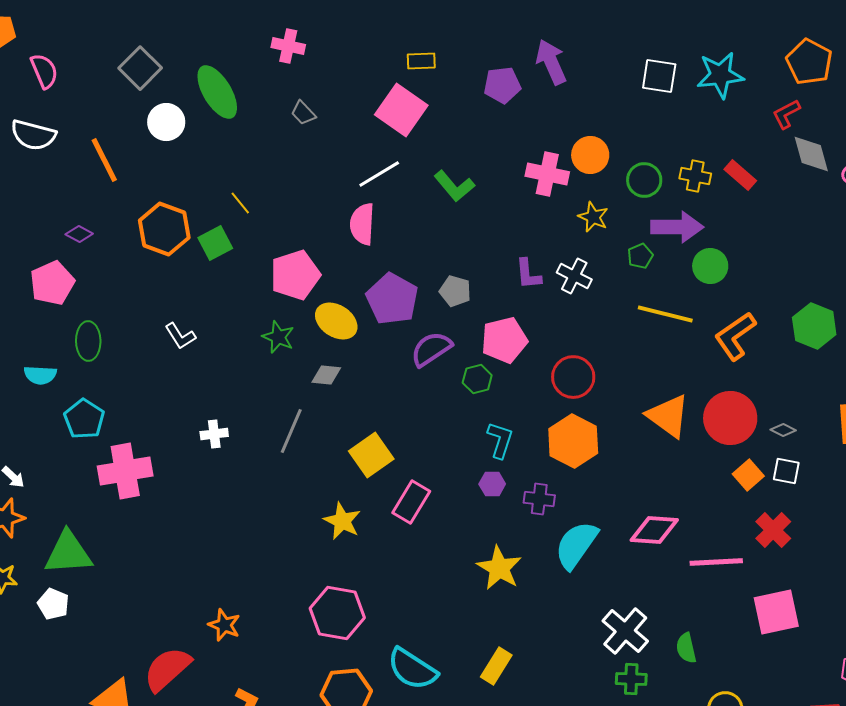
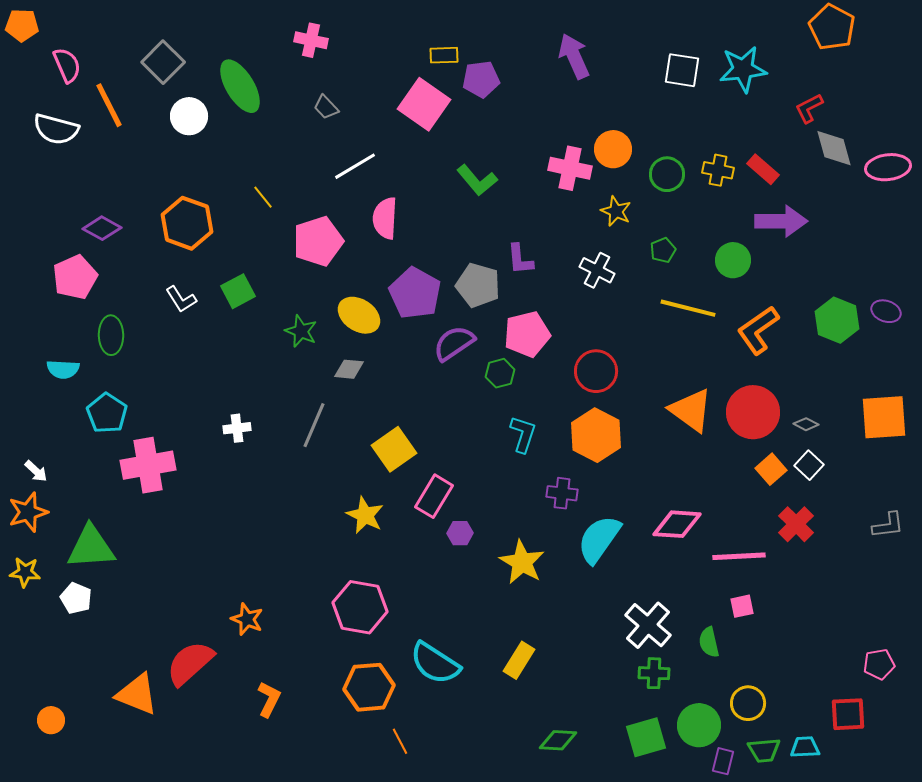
orange pentagon: (809, 62) -> (832, 27), moved
purple pentagon: (502, 85) -> (481, 79), moved
orange line: (104, 160) -> (109, 105), moved
white line: (379, 174) -> (355, 166), moved
purple arrow: (677, 227) -> (781, 221), moved
purple diamond: (79, 234) -> (102, 228), size x1.4
green square: (215, 243) -> (238, 291), moved
purple L-shape: (528, 274) -> (520, 259), moved
pink pentagon: (295, 275) -> (318, 241), moved
gray pentagon: (455, 291) -> (478, 285), size x1.4
white L-shape: (180, 336) -> (181, 299), moved
white square: (786, 471) -> (809, 465), turned 32
purple hexagon: (492, 484) -> (460, 533), moved
pink square: (776, 612) -> (742, 606), moved, size x0.5

